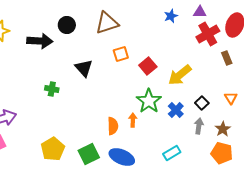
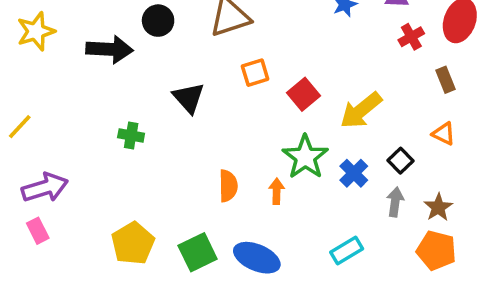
red cross: (208, 34) -> (411, 37), size x0.6
orange triangle: (231, 98) -> (444, 134), moved, turned -32
orange semicircle: (113, 126) -> (228, 186), moved

